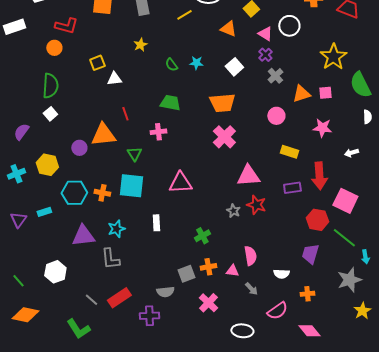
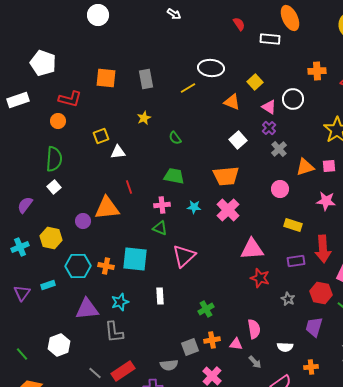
cyan star: (196, 63) -> (194, 207), moved
green triangle: (134, 154) -> (160, 228), moved, turned -35
pink triangle: (180, 183) -> (184, 256), turned -40
gray star: (233, 211) -> (288, 299), moved

